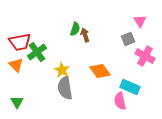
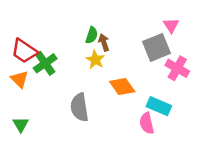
gray square: (128, 39) -> (156, 47), size x1.6
red trapezoid: (20, 42) -> (24, 51), turned 45
yellow star: (62, 70) -> (95, 60), moved

